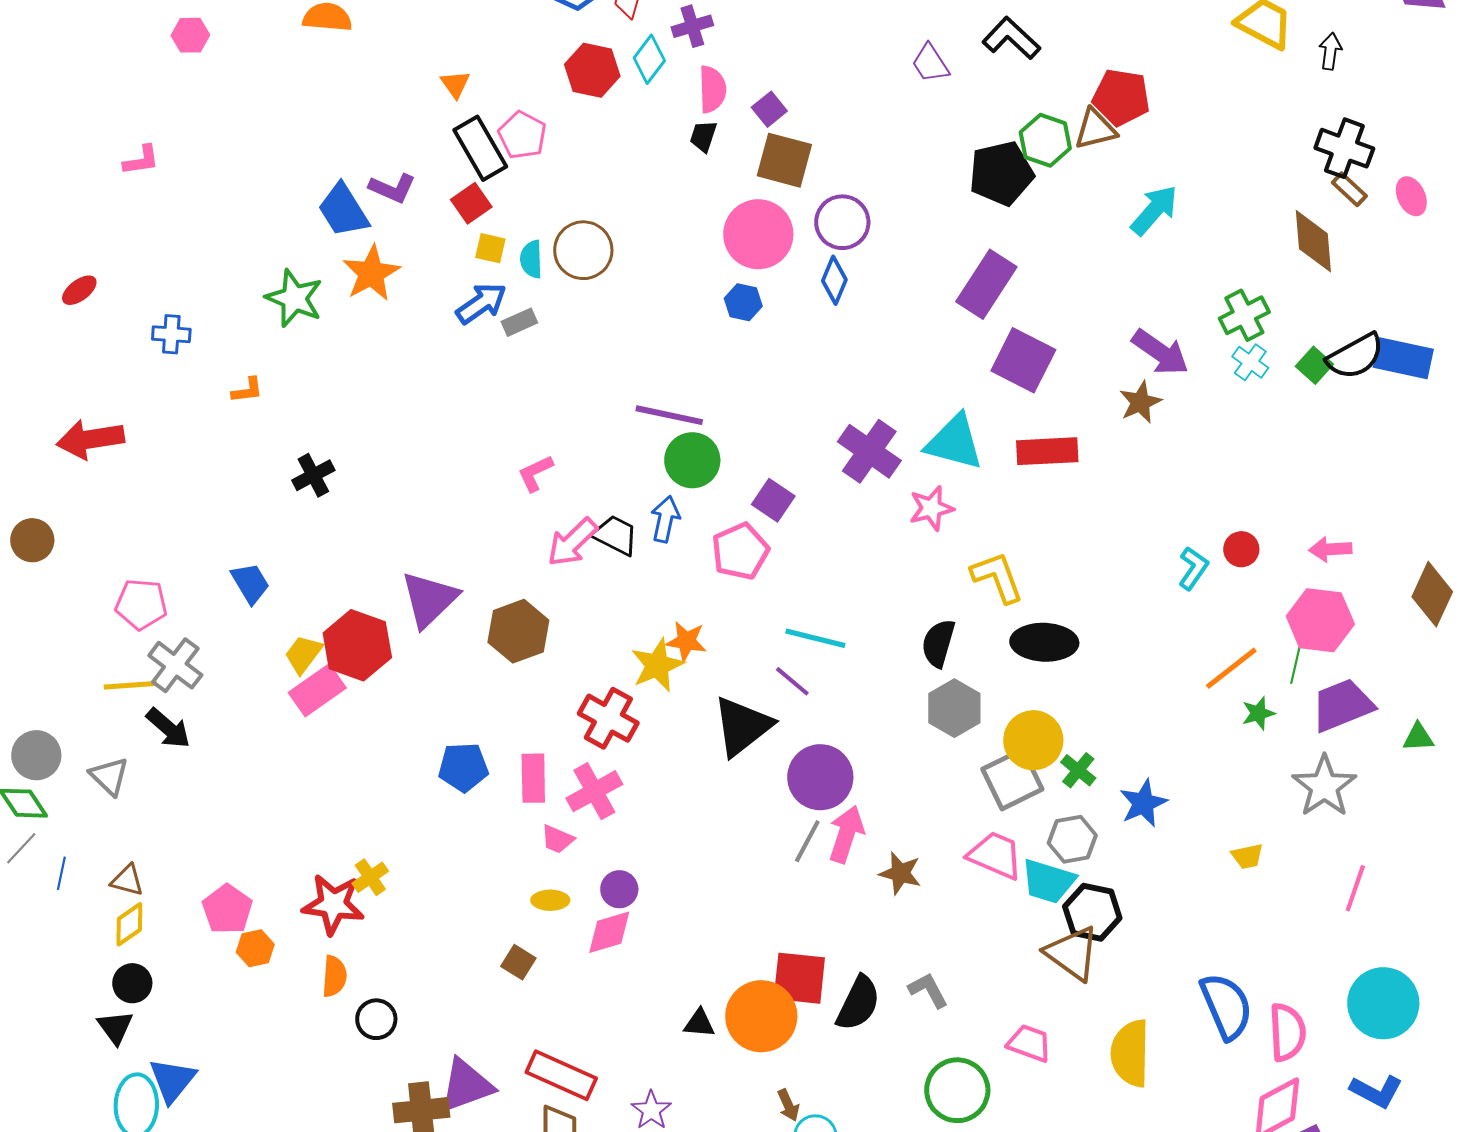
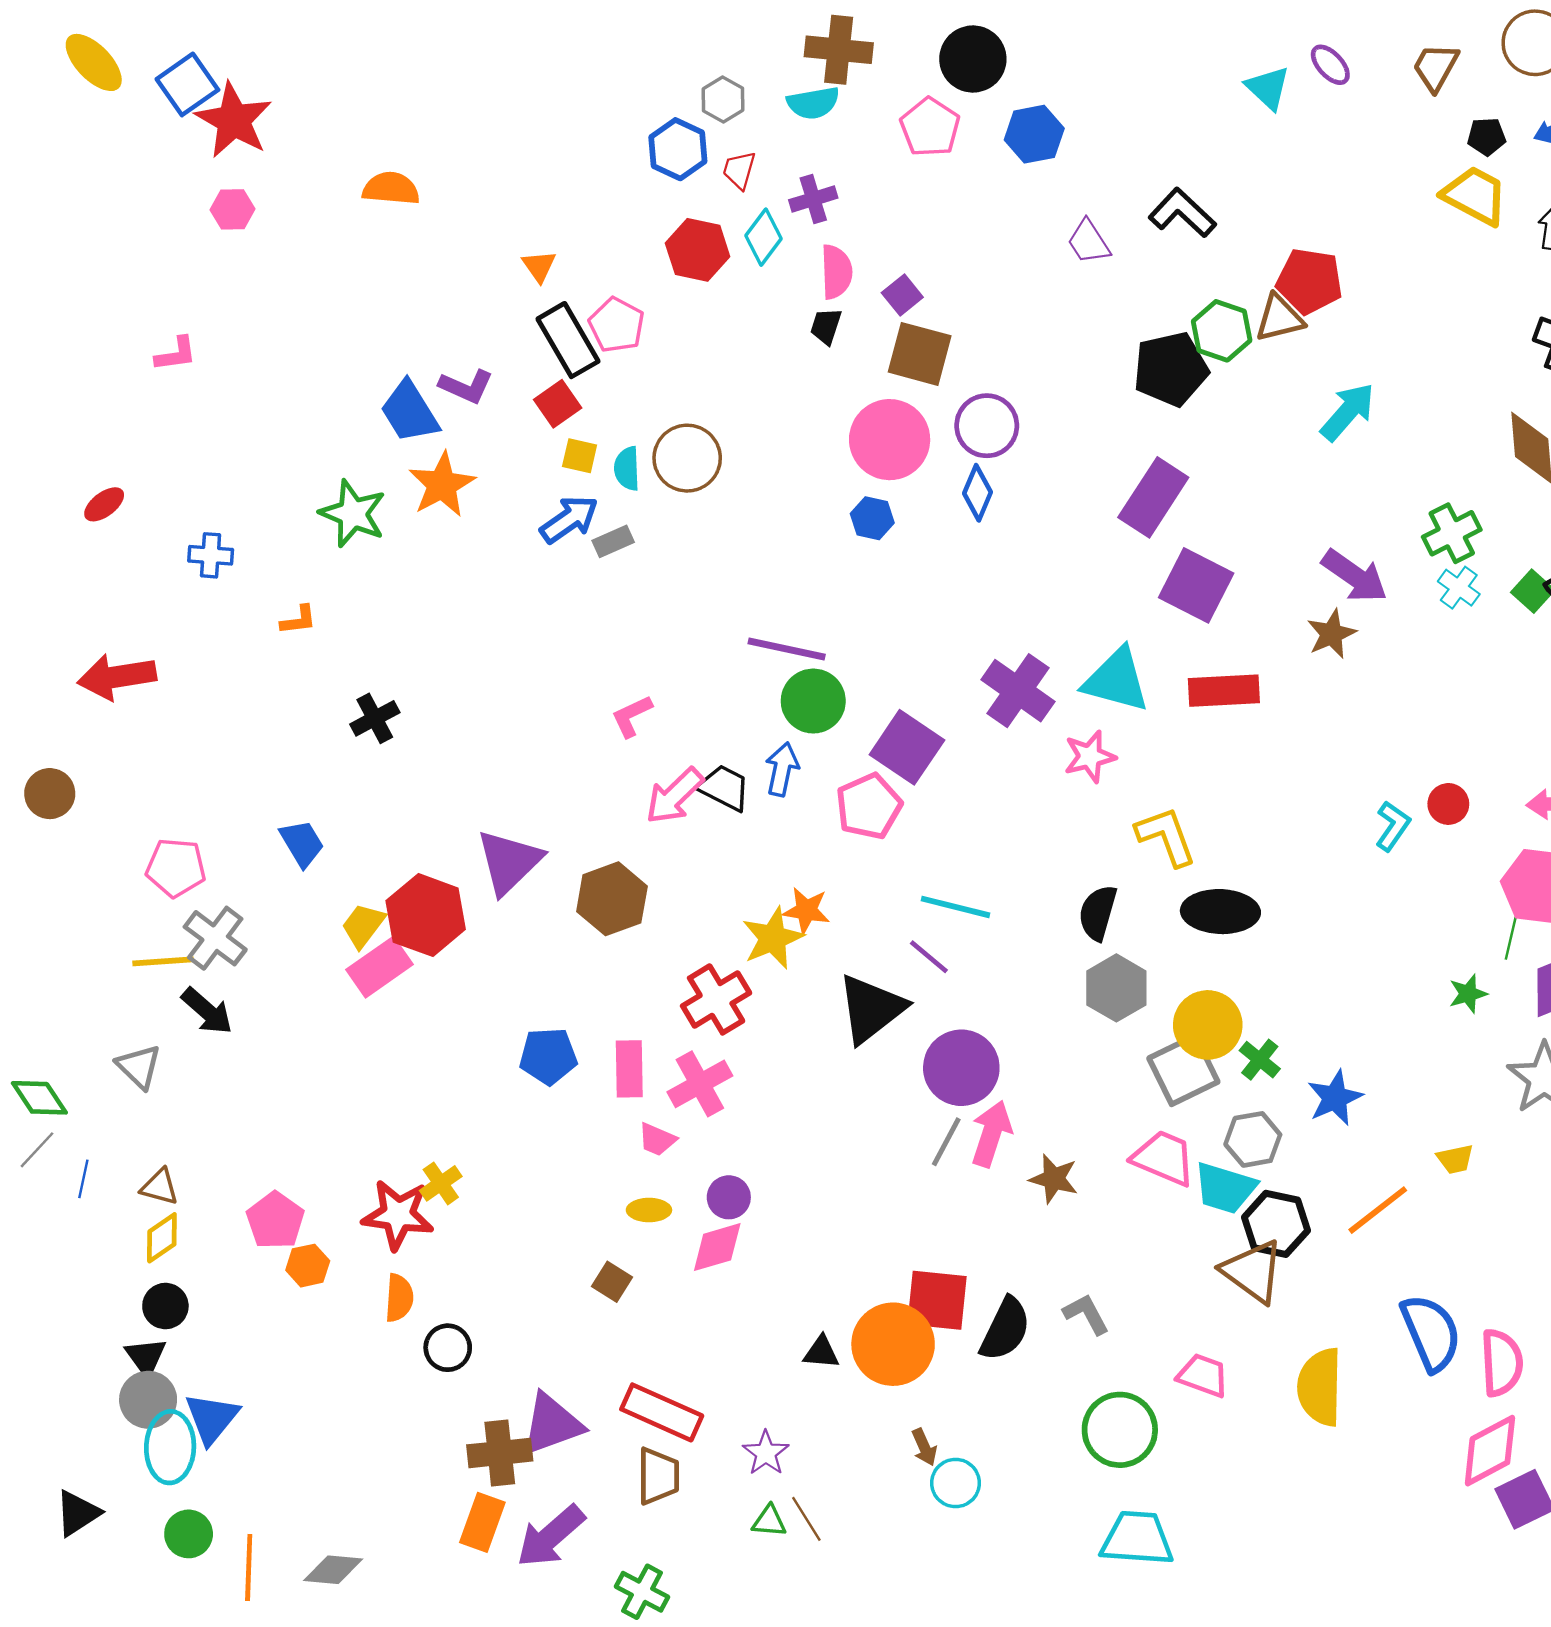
purple square: (773, 500) -> (907, 747), size x1.5
orange line: (1231, 668) -> (1378, 1210), moved
red cross: (608, 718) -> (716, 999), turned 30
gray circle: (36, 755) -> (148, 1400), moved

